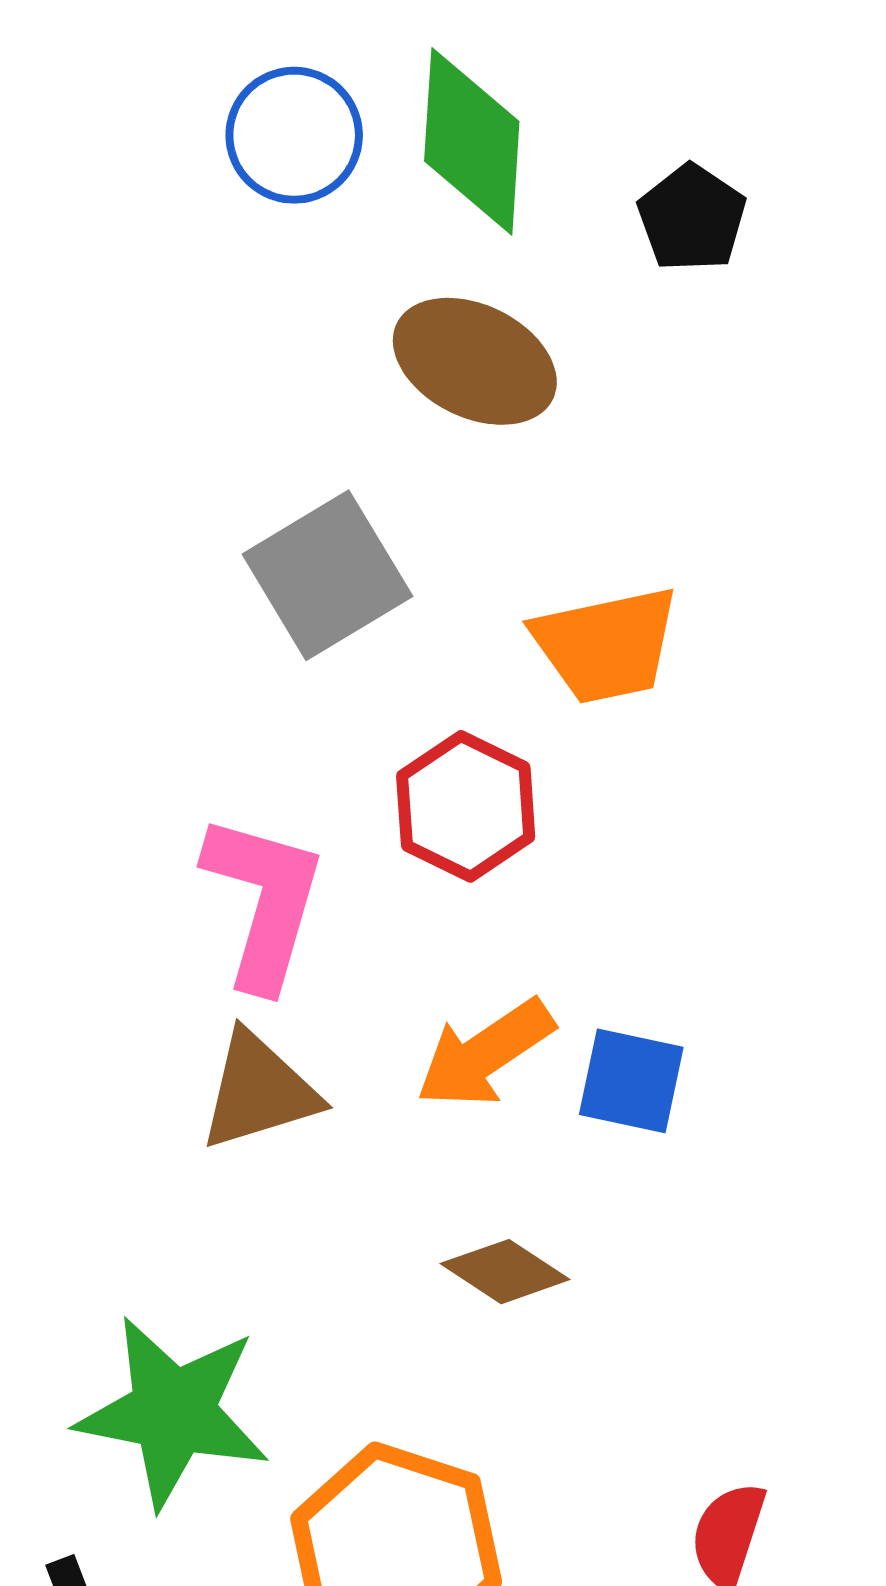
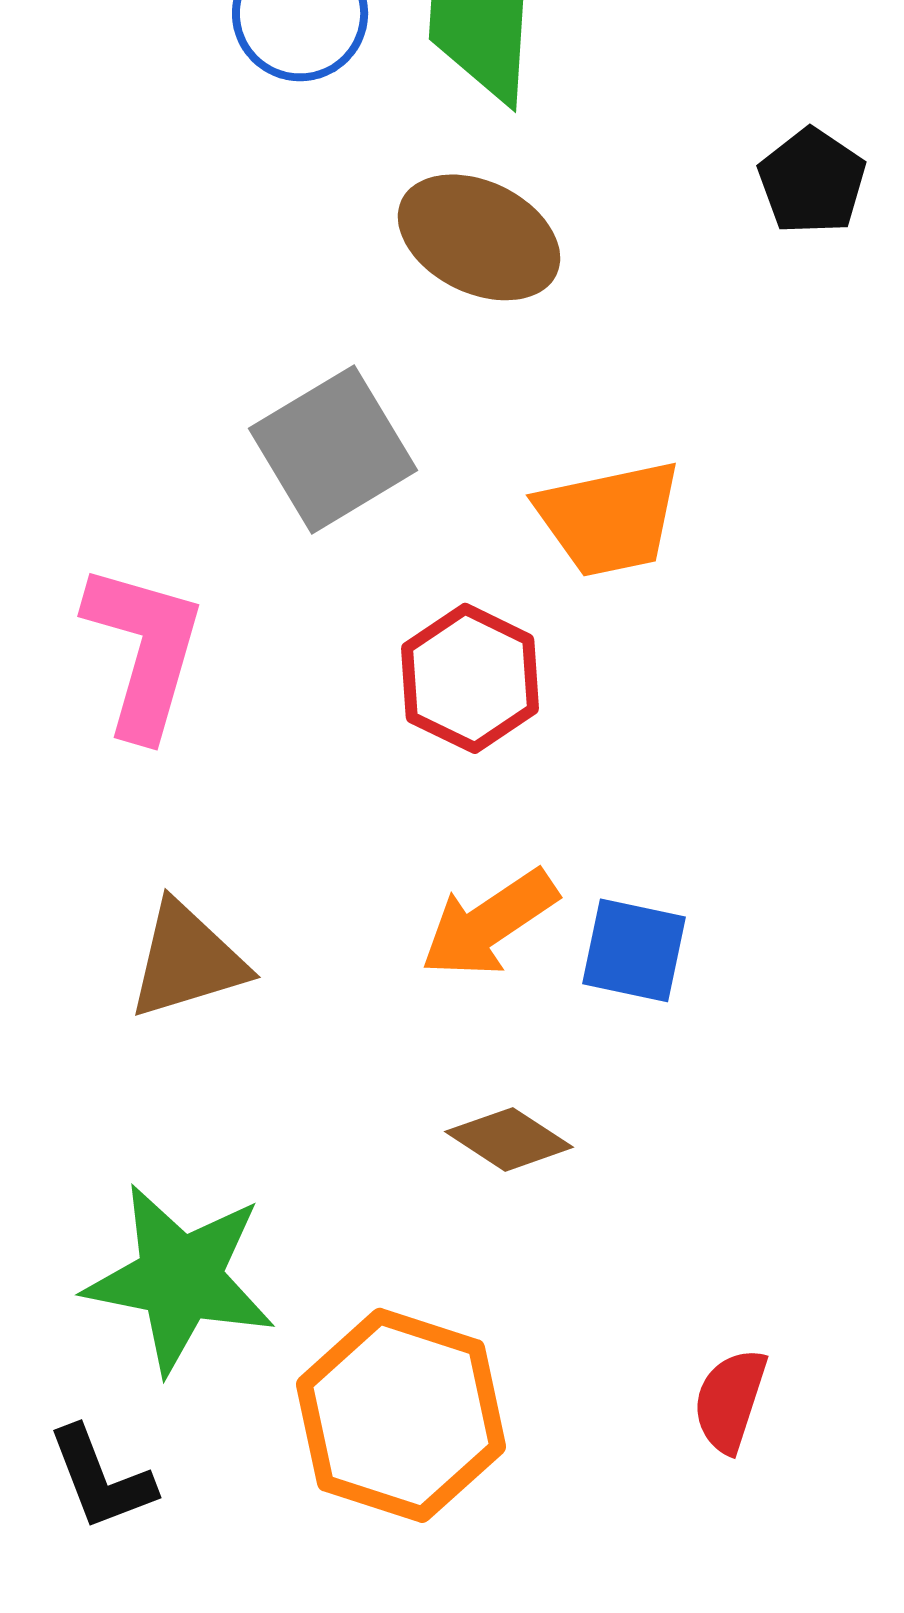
black pentagon: (692, 218) -> (812, 181), moved
pink L-shape: (264, 901) -> (144, 650), moved
brown triangle: (259, 1091) -> (187, 960), moved

